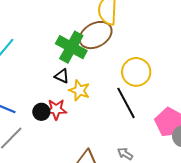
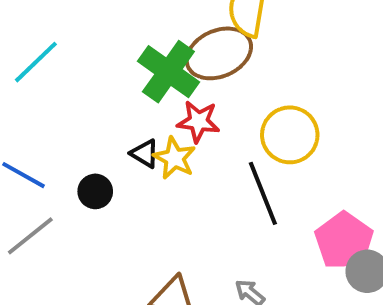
black triangle: (62, 76) -> (145, 154), moved
red star: (56, 109) -> (198, 121), moved

